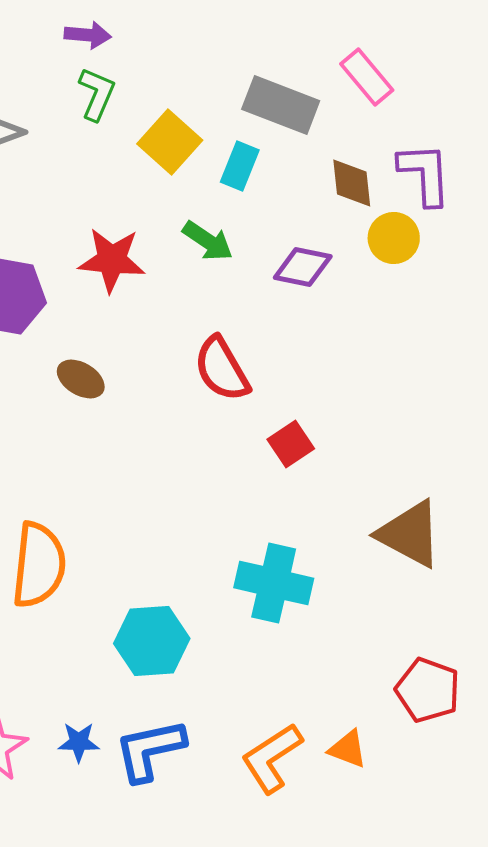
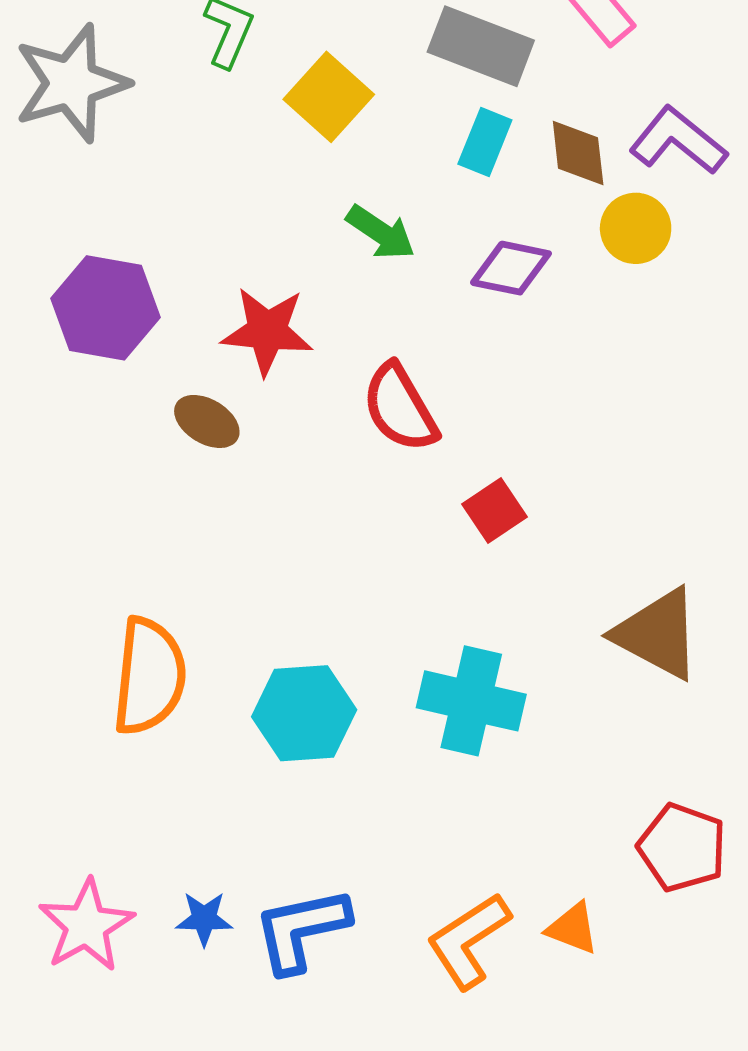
cyan rectangle: (240, 166) -> (485, 142), moved
purple L-shape: (425, 174) -> (678, 141), turned -48
red star: (112, 260) -> (267, 331), moved
cyan hexagon: (152, 641) -> (304, 713), moved

